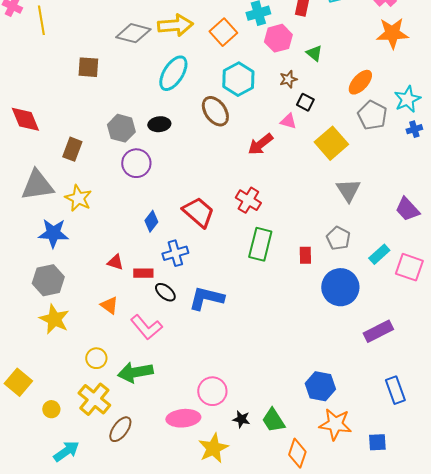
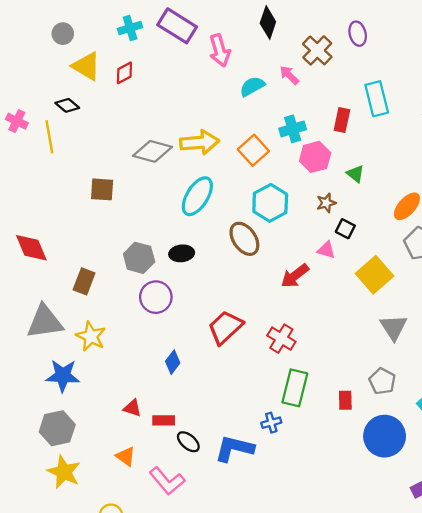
red trapezoid: (198, 212) -> (225, 327), moved, turned -84
blue cross: (175, 253) -> (271, 423), moved, size x0.7

